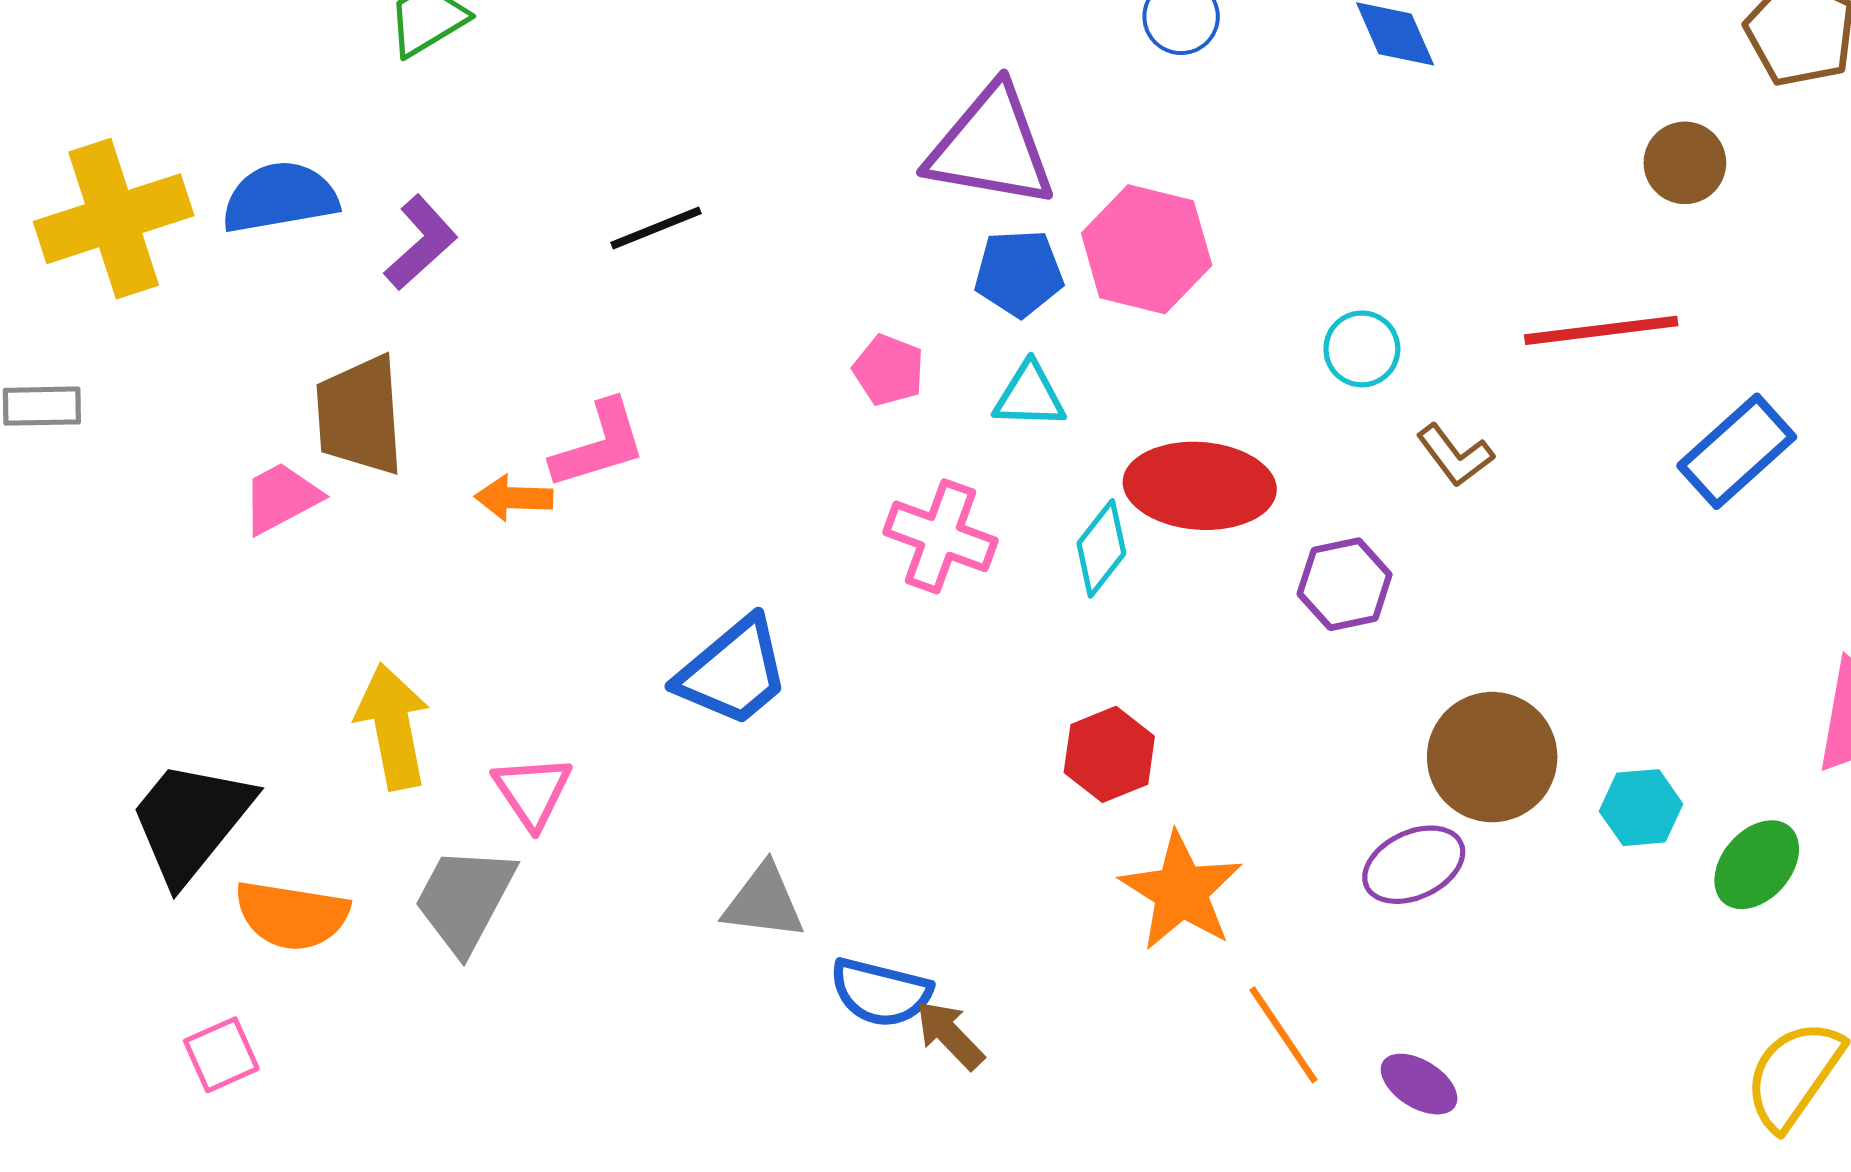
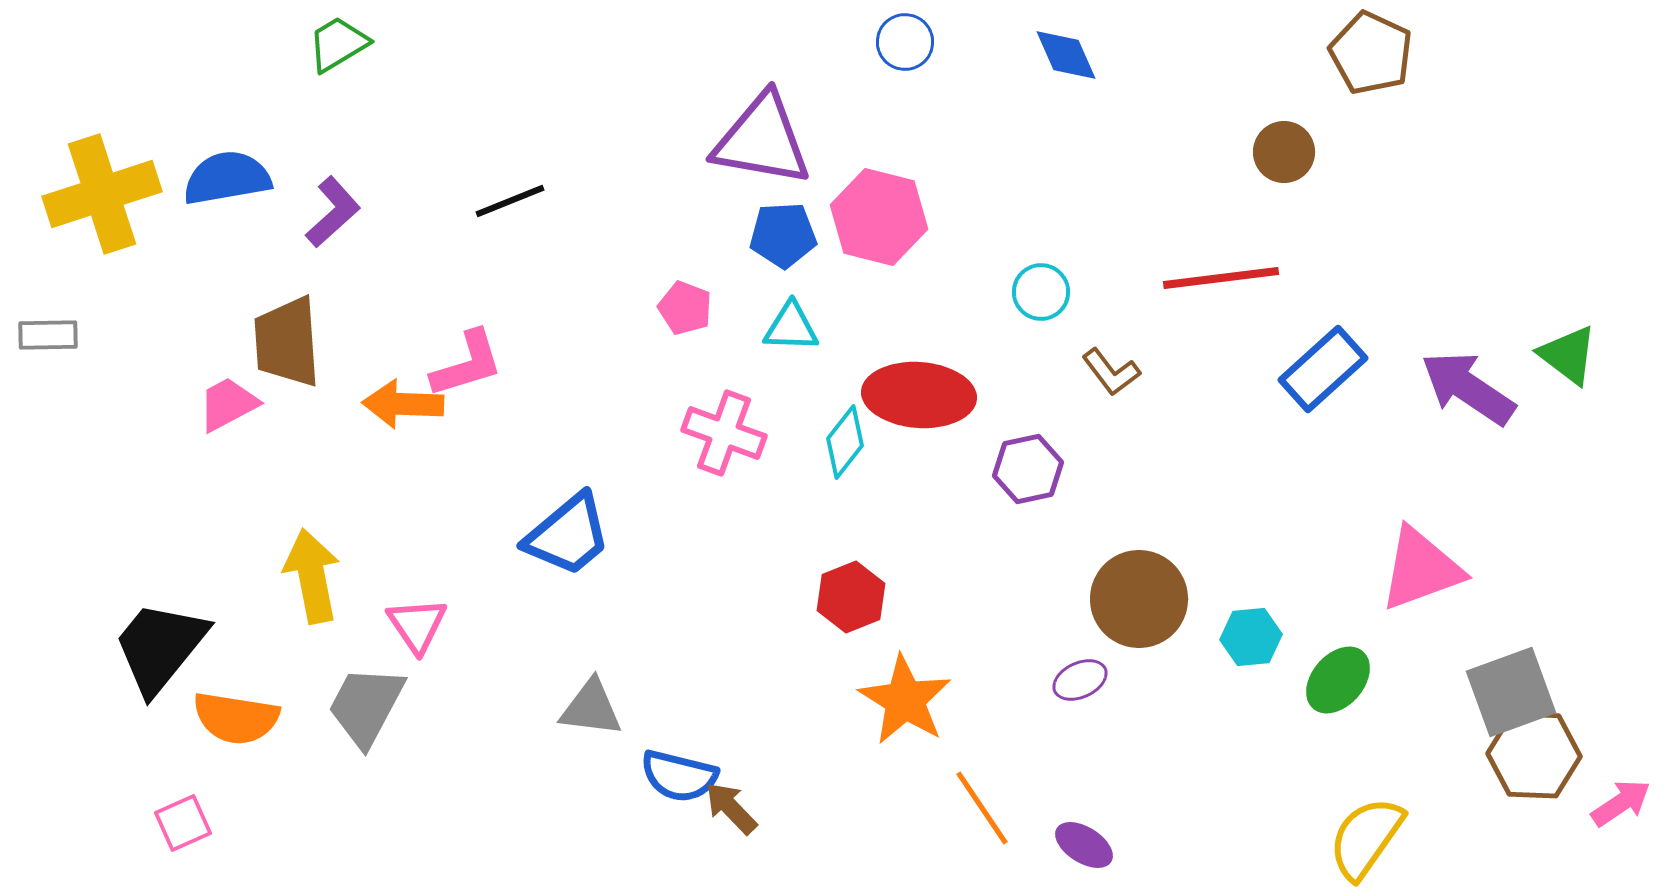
orange arrow: (514, 498) -> (403, 404), size x1.4
purple ellipse: (1414, 865) -> (1080, 680), size x0.7

